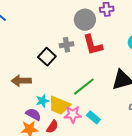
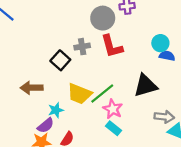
yellow trapezoid: (59, 105) -> (79, 94), moved
purple semicircle: (33, 114) -> (46, 125), turned 112
pink star: (73, 114) -> (113, 109), moved, turned 30

